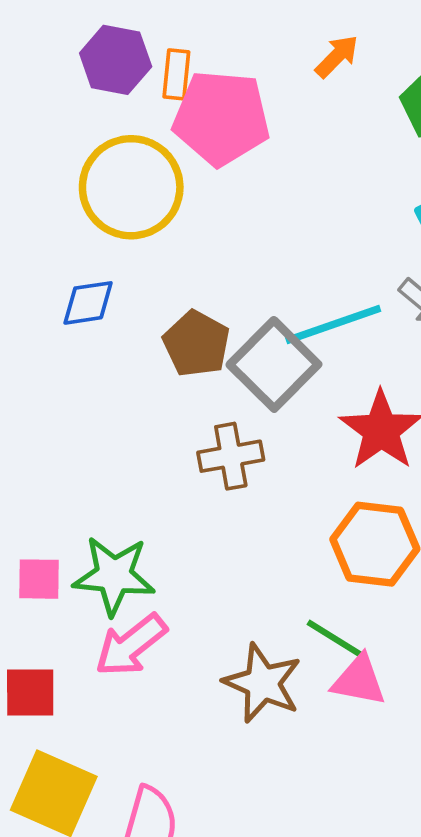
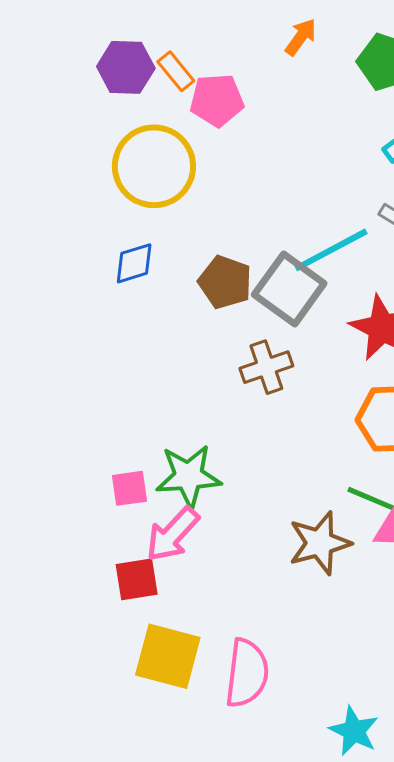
orange rectangle: (176, 74) -> (176, 71), turned -36
pink pentagon: (221, 118) -> (217, 100), size x0.7
pink arrow: (131, 645) -> (173, 534), moved
brown star: (263, 683) -> (320, 543), turned -30

